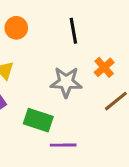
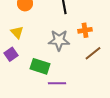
orange cross: (104, 67) -> (85, 30), turned 32

